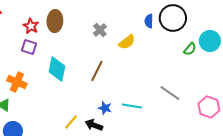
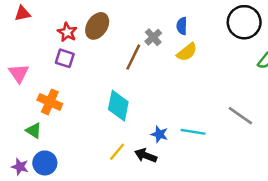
brown ellipse: (55, 21) -> (97, 26), turned 30
blue semicircle: (149, 21) -> (182, 26), moved
cyan diamond: (57, 69) -> (118, 106), moved
brown line: (97, 71) -> (133, 57), moved

